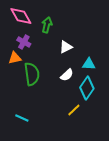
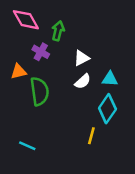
purple cross: (24, 42) -> (41, 52), moved
white semicircle: (67, 75) -> (83, 81), moved
yellow line: (74, 110) -> (91, 136), turned -32

